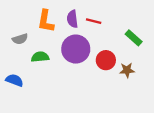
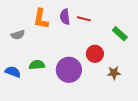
purple circle: (76, 49) -> (69, 70), moved
green semicircle: (40, 57) -> (37, 65), moved
brown star: (127, 70) -> (114, 73), moved

